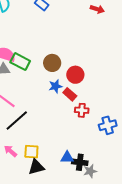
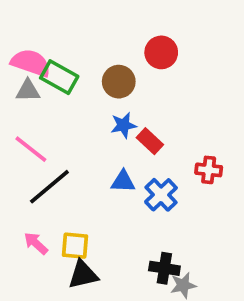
red circle: (75, 75) -> (161, 52), moved
red cross: (82, 110) -> (209, 170), moved
blue cross: (108, 125) -> (161, 195), moved, turned -30
blue triangle: (67, 157) -> (123, 181), moved

